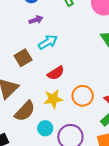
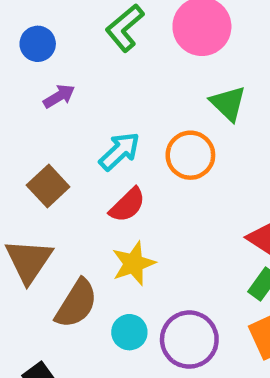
cyan arrow: (48, 42) -> (119, 151), moved
orange circle: (83, 96) -> (190, 155), moved

